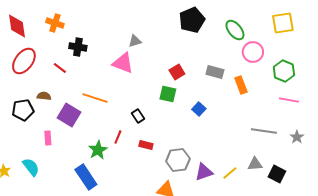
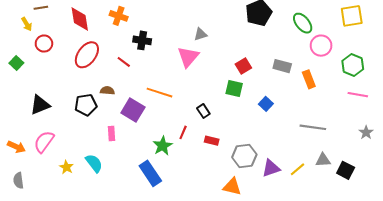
pink triangle: (123, 63) -> (188, 57), turned 50
gray line: (264, 131) -> (313, 127), moved

